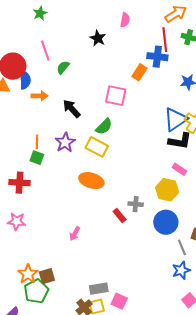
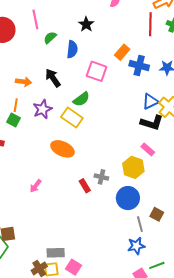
black star: (98, 38) -> (86, 24), moved
blue cross: (157, 57) -> (139, 66), moved
blue semicircle: (25, 80) -> (72, 49), moved
orange arrow: (40, 96) -> (24, 82), moved
blue triangle: (176, 119) -> (150, 101), size x0.7
pink arrow: (75, 234) -> (36, 186), moved

